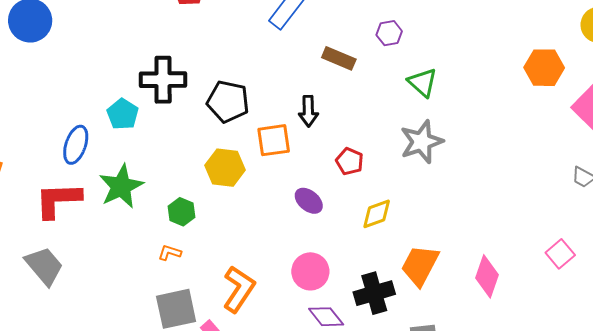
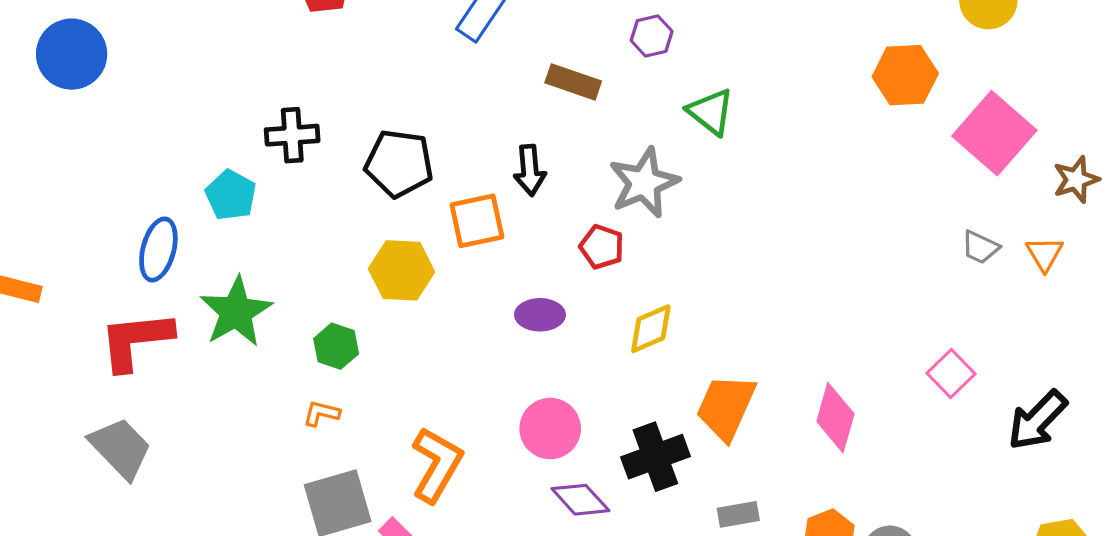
black cross: (163, 80) -> (292, 135), size x0.7
gray star: (422, 142) -> (644, 183), moved
purple ellipse: (309, 201) -> (540, 315), turned -36

